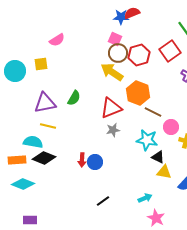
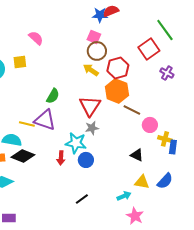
pink semicircle: (57, 40) -> (36, 38), turned -105
red hexagon: (139, 55) -> (118, 68), moved
yellow arrow: (112, 72) -> (91, 70), size x0.7
purple triangle: (45, 103) -> (45, 120), moved, turned 30
red triangle: (111, 108) -> (90, 106), turned -35
cyan star: (147, 140) -> (76, 143), moved
blue circle: (95, 162) -> (86, 160), moved
yellow triangle: (164, 172) -> (142, 182), moved

